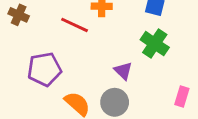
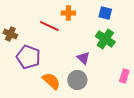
brown cross: (19, 15) -> (10, 34), moved
purple pentagon: (44, 69) -> (28, 57), turned 30

